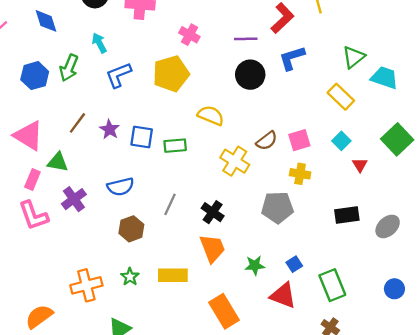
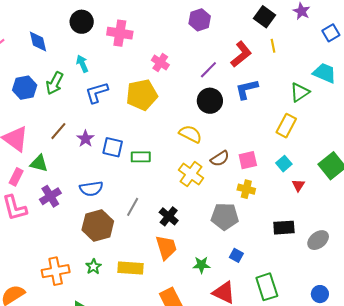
purple line: (246, 39) -> (208, 70), turned -48
cyan trapezoid: (385, 78) -> (324, 73), moved
yellow rectangle: (341, 97) -> (286, 126), turned 70
yellow semicircle: (211, 116) -> (190, 134), moved
brown hexagon: (131, 229) -> (98, 225), size x1.4
blue square: (294, 264) -> (236, 255), moved, turned -32

